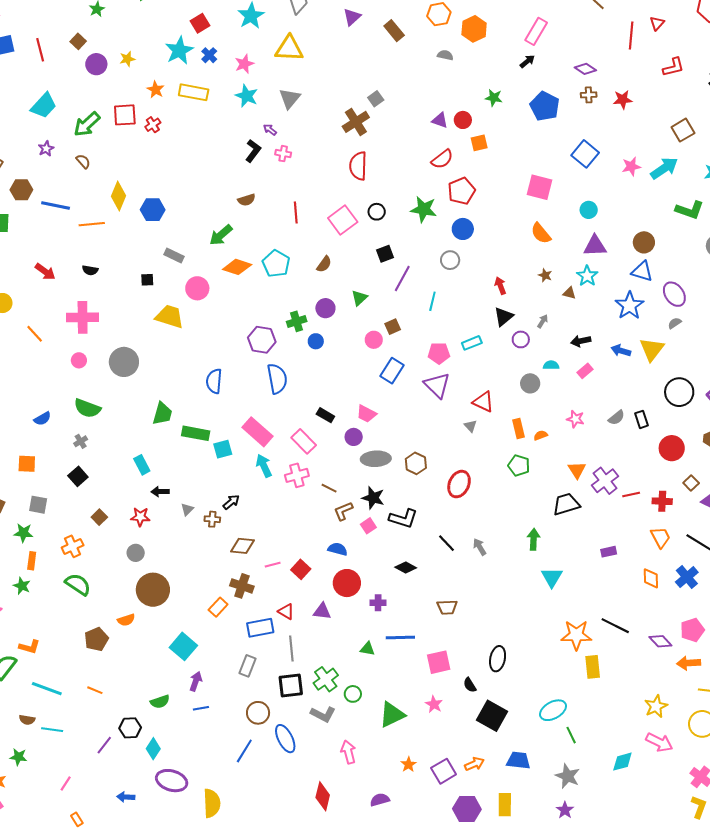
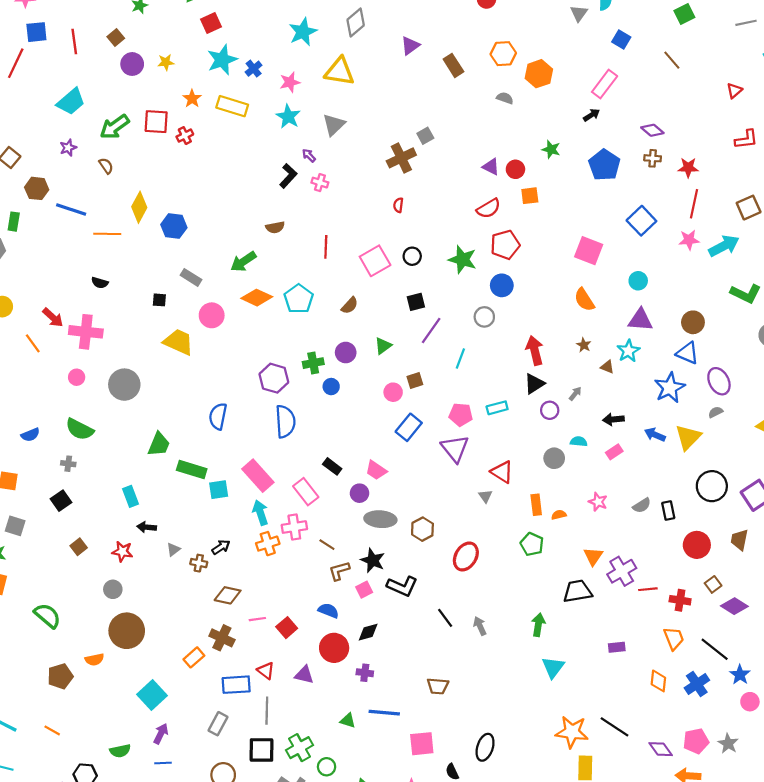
red square: (200, 23) -> (211, 23), moved
red line: (631, 36) -> (694, 204), moved
red semicircle: (358, 166) -> (398, 205), size x0.5
red arrow: (45, 272) -> (53, 317), moved
red arrow: (500, 286) -> (535, 350), size x1.5
gray cross: (81, 441) -> (68, 464), turned 32
orange cross: (73, 546) -> (268, 544), moved
black diamond: (406, 567) -> (368, 632), moved, turned -50

